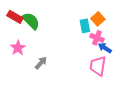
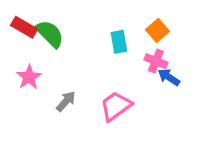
cyan rectangle: (85, 26) -> (119, 42), moved
pink trapezoid: (98, 66) -> (116, 106), moved, turned 45

